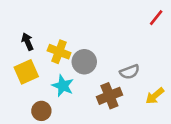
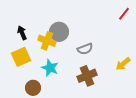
gray circle: (84, 62) -> (59, 32), moved
gray semicircle: (130, 72) -> (85, 49), moved
yellow arrow: (155, 96) -> (123, 64), moved

